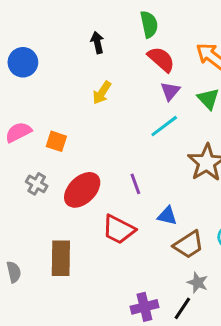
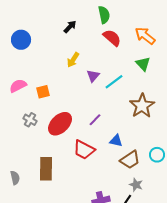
black arrow: (97, 43) -> (70, 27), turned 56
purple triangle: (170, 91) -> (93, 76), moved
orange square: (56, 141) -> (43, 92), turned -32
purple line: (135, 184) -> (95, 120), turned 64

